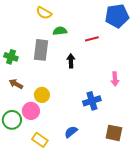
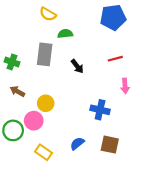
blue pentagon: (117, 16) -> (113, 17), moved
red line: (92, 39) -> (115, 59), moved
black arrow: (71, 61) -> (77, 66), turned 144
blue cross: (92, 101) -> (100, 110), turned 30
brown square: (114, 133) -> (110, 145), moved

